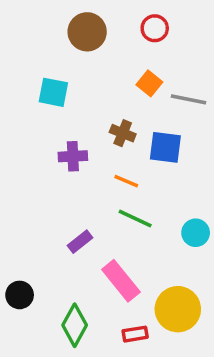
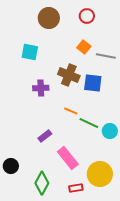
brown cross: (123, 133) -> (69, 75), size x1.5
orange line: (126, 181) -> (71, 111), moved
green line: (135, 219) -> (89, 123), moved

